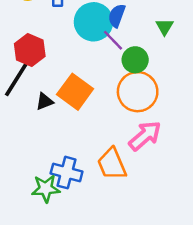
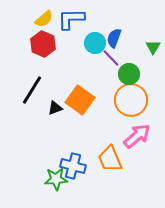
cyan circle: (93, 22) -> (95, 43), size x0.7
red hexagon: (30, 50) -> (43, 44), moved

